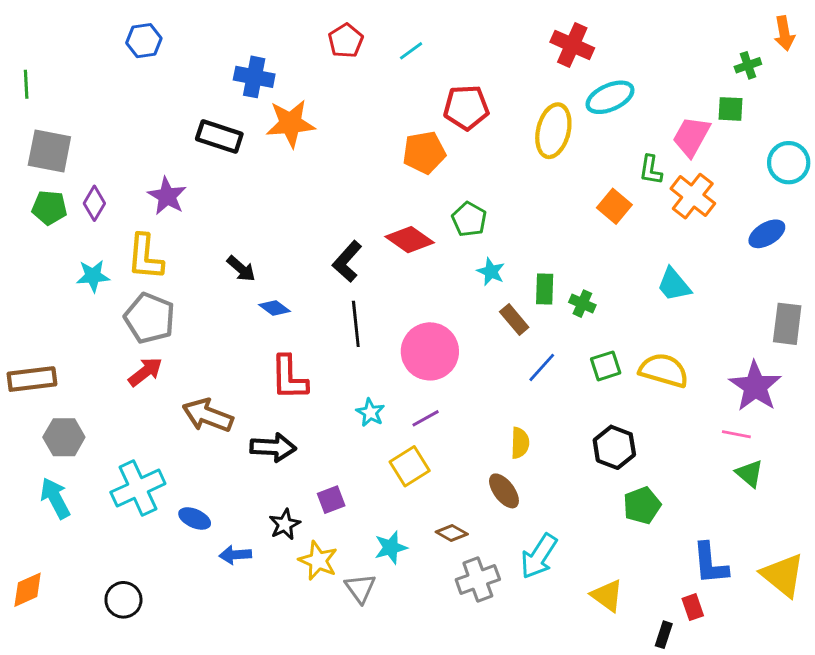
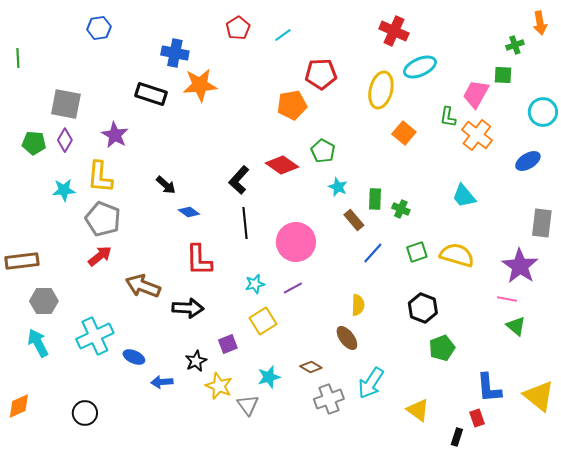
gray square: (49, 151) -> (66, 104), moved
orange square: (614, 206) -> (404, 133), moved
cyan star: (370, 412) -> (255, 284), turned 30
yellow square: (410, 466) -> (263, 321), moved

